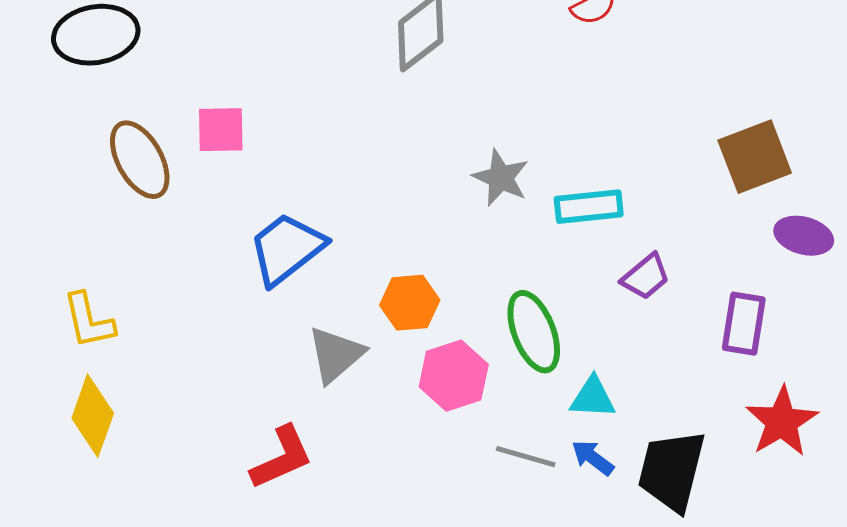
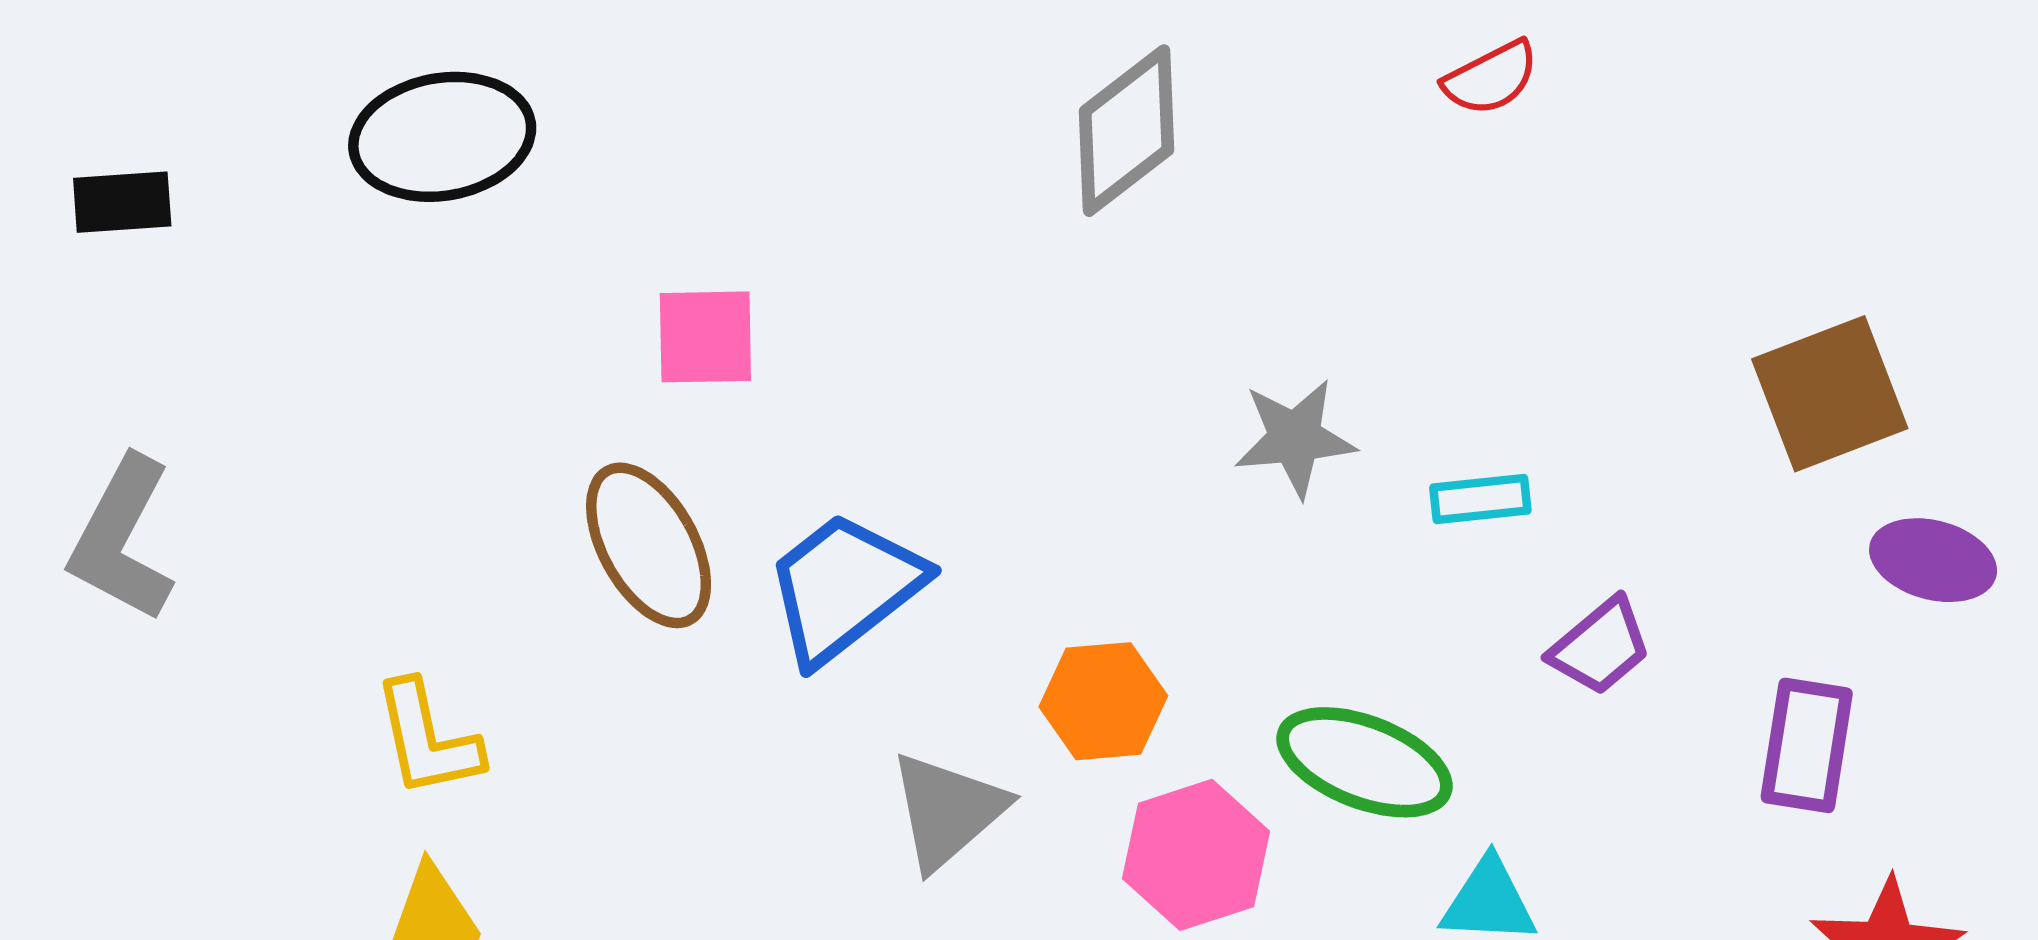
brown ellipse: (140, 160) -> (649, 545), moved
gray star: (501, 178) -> (1295, 438), turned -30
cyan rectangle: (589, 207) -> (1480, 499), size x0.7
green ellipse: (534, 332) -> (1365, 762), turned -48

